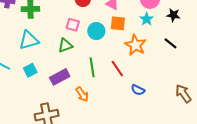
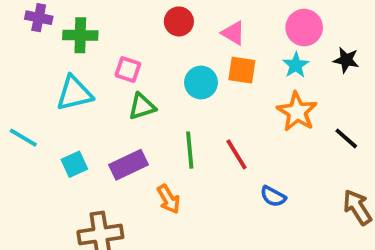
pink square: (73, 25) -> (128, 69), moved
black line: (170, 43) -> (346, 138), moved
orange star: (136, 45) -> (297, 112), moved
cyan square: (30, 70) -> (74, 164), moved

